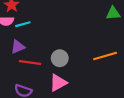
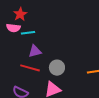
purple triangle: (18, 47) -> (35, 51), moved

